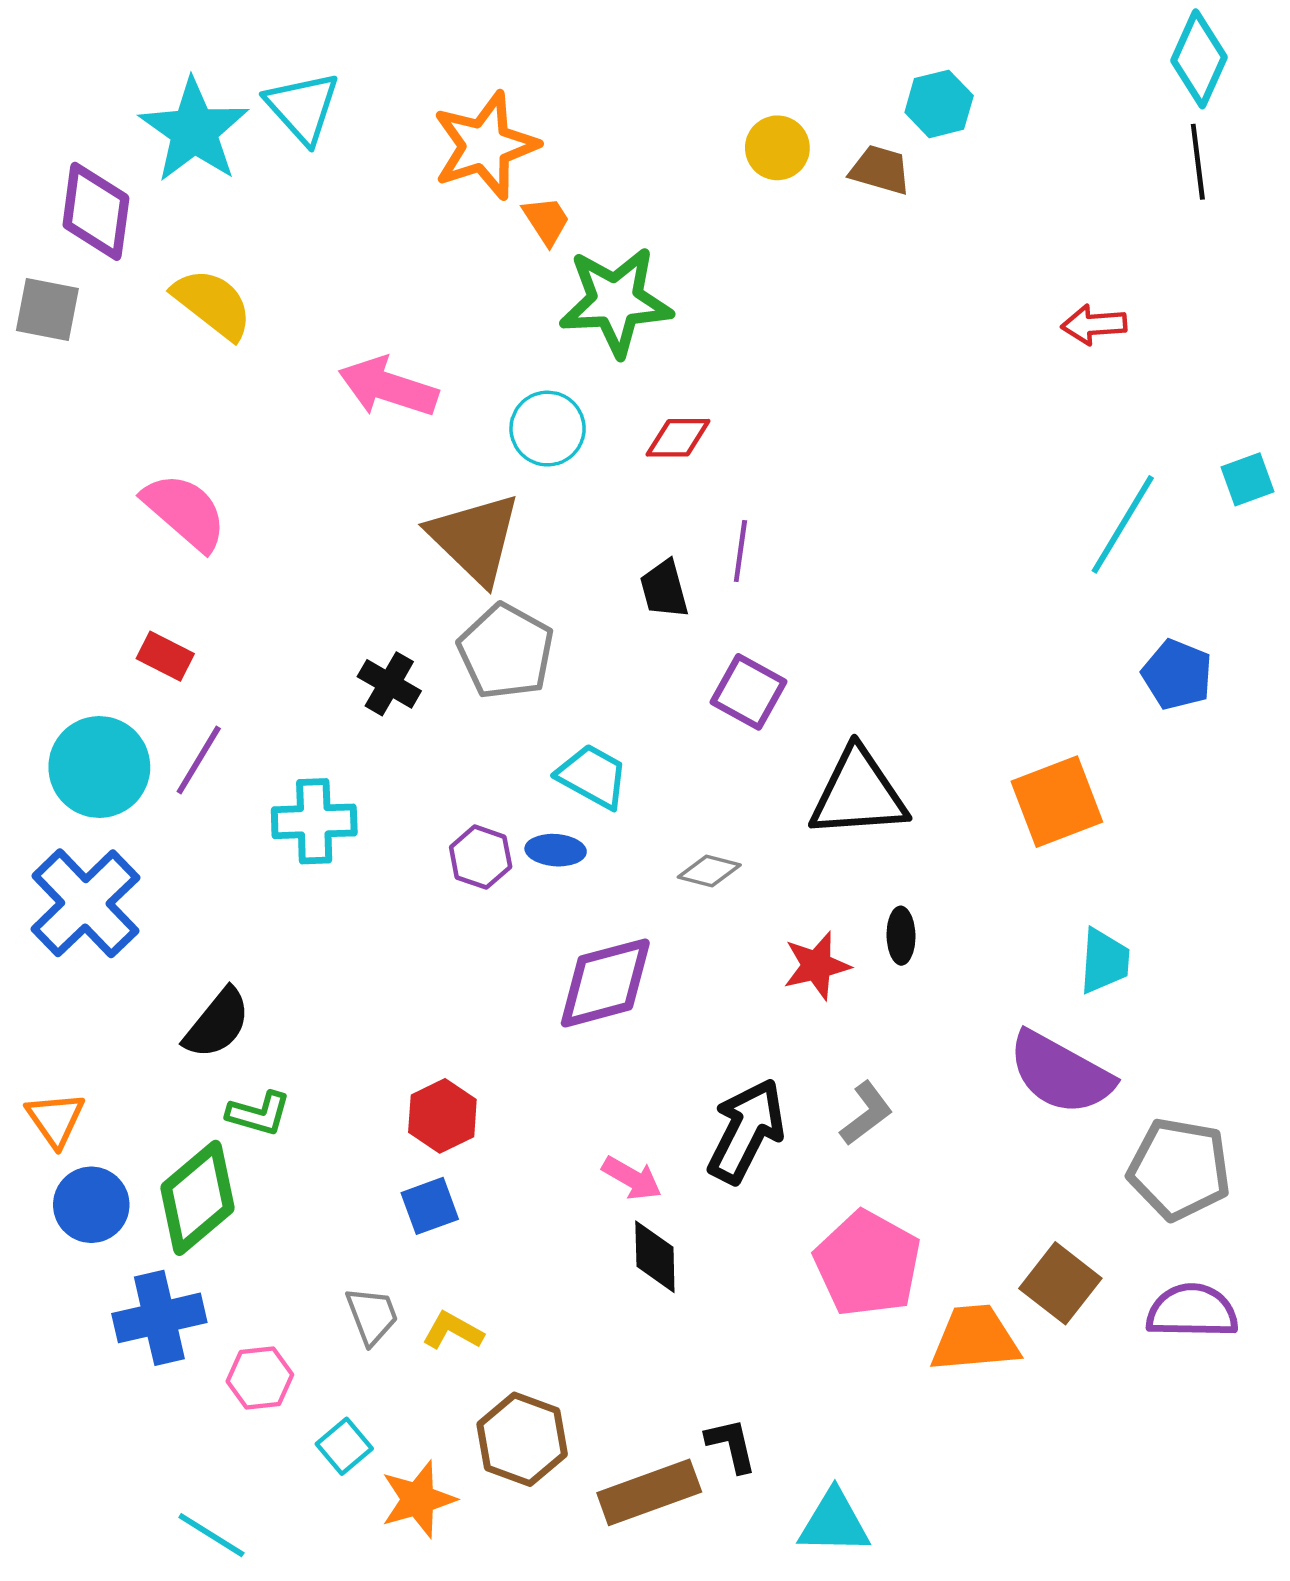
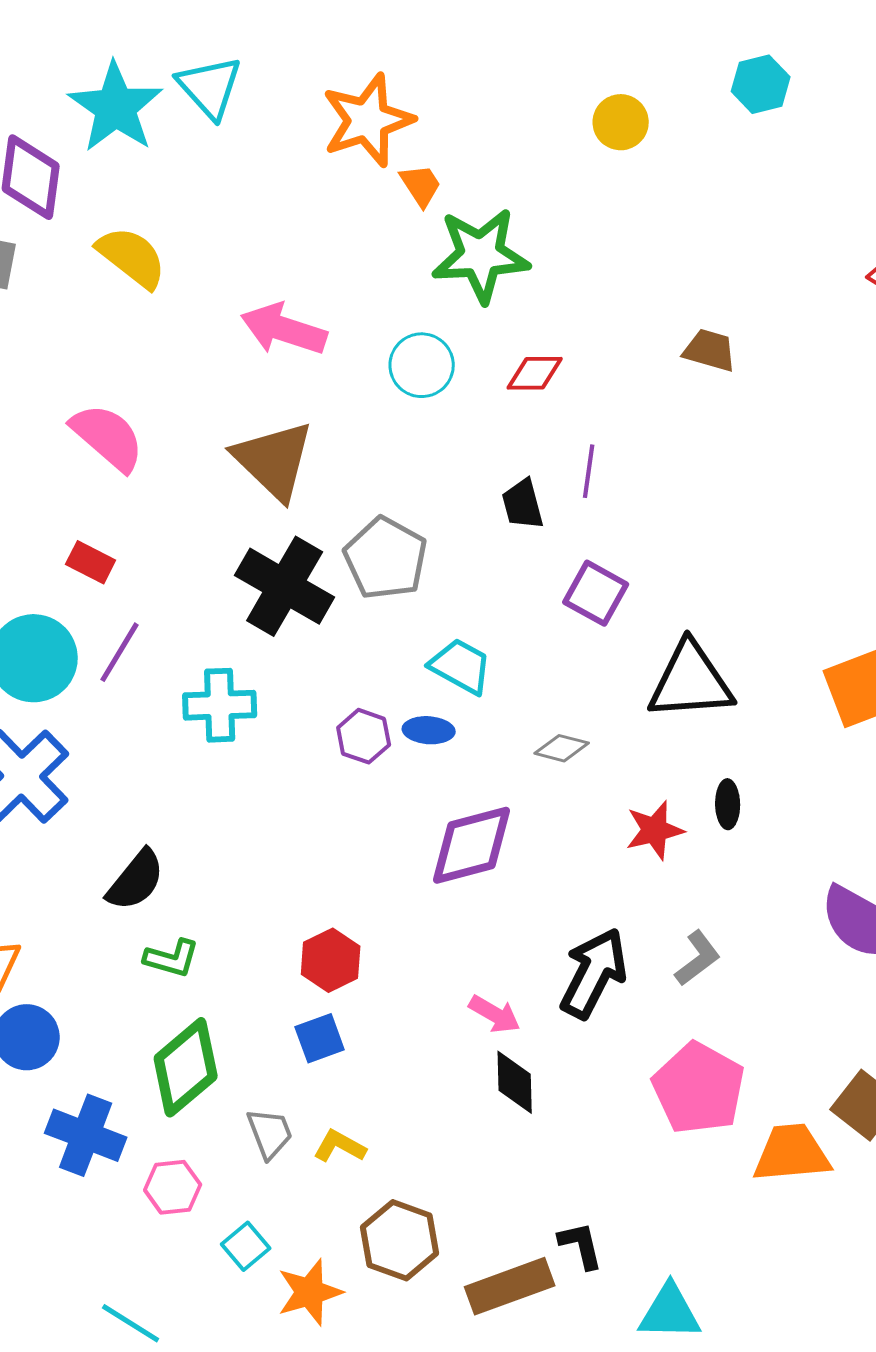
brown trapezoid: (880, 170) -> (710, 350), moved
brown triangle: (475, 538) -> (274, 460), moved
black cross: (389, 684) -> (285, 586), size x1.8
green diamond: (198, 1198) -> (186, 1067), moved
blue cross: (159, 1318) -> (86, 1135), turned 34

